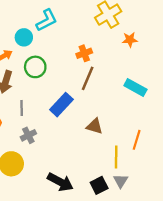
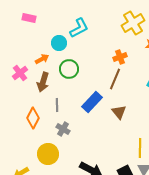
orange cross: (84, 53) -> (120, 57), moved
brown triangle: (94, 126) -> (119, 112), moved, turned 35
gray cross: (28, 135) -> (63, 129), turned -32

